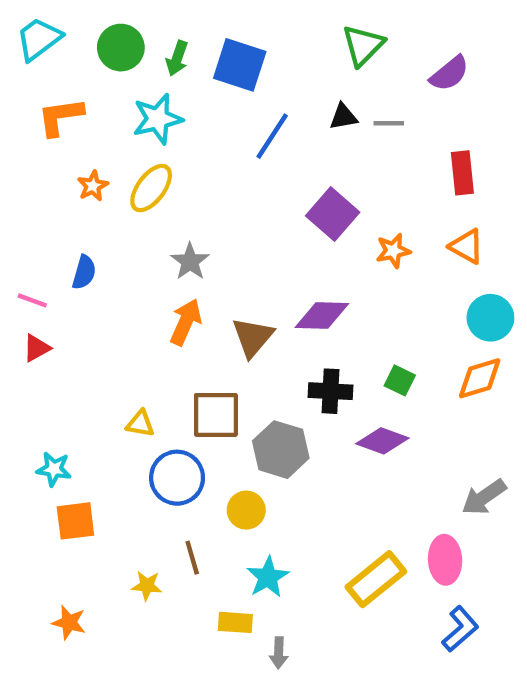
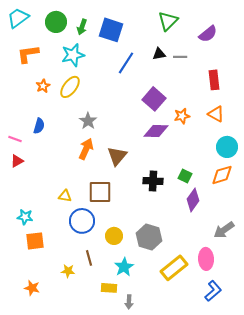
purple diamond: (322, 316) -> (156, 131), moved
purple diamond: (382, 441) -> (193, 200), moved, turned -75
gray hexagon: (281, 450) -> (149, 237), moved

